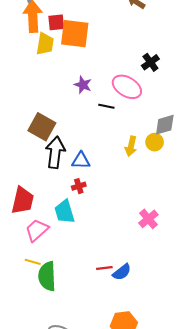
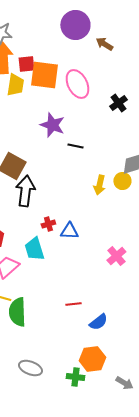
purple star: (83, 85) -> (52, 125), size x1.4
pink ellipse: (127, 87) -> (77, 84), moved, turned 32
blue triangle: (81, 161) -> (69, 231), moved
blue semicircle: (122, 272) -> (98, 322), moved

